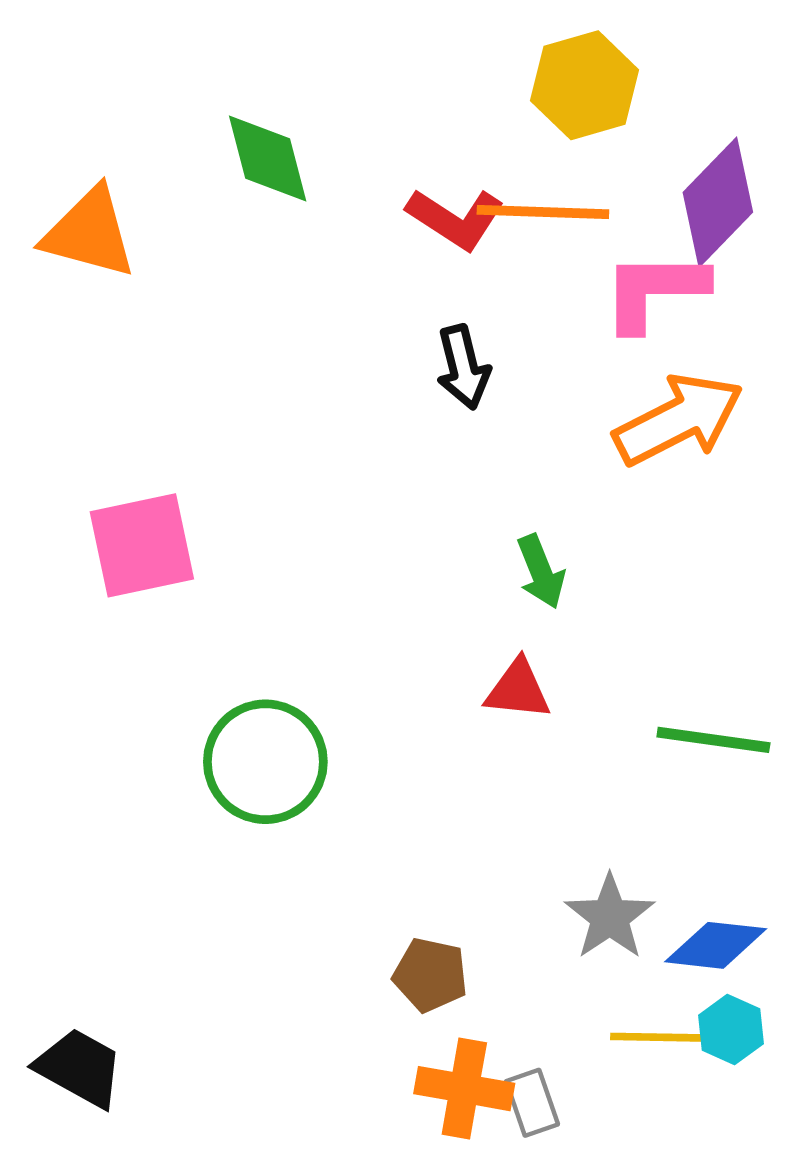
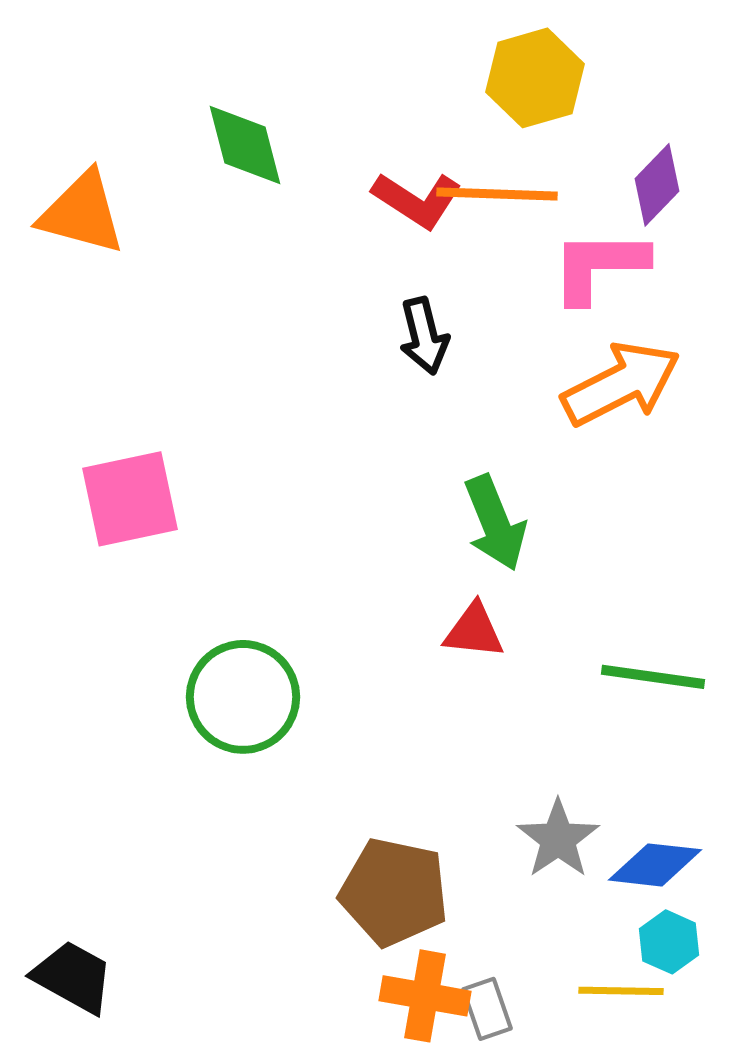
purple diamond: (718, 202) -> (657, 185), size x0.7
green arrow: (541, 572) -> (495, 523), size x1.4
brown pentagon: (430, 975) -> (394, 892), size x1.6
yellow line: (657, 1037) -> (621, 991), moved

